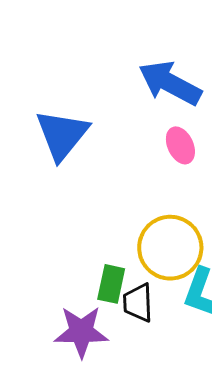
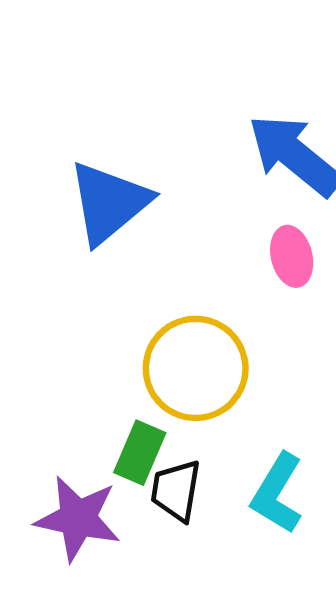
yellow circle: (170, 248) -> (196, 368), moved

